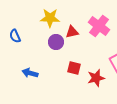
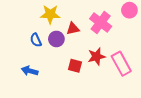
blue semicircle: (15, 36) -> (36, 40), moved
red star: (96, 78) -> (97, 56), moved

